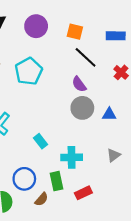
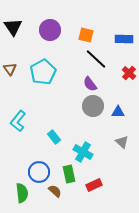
gray triangle: (114, 155) -> (122, 142), moved, turned -40
cyan cross: (72, 157) -> (83, 152), turned 30
brown semicircle: (41, 199) -> (55, 191), turned -88

